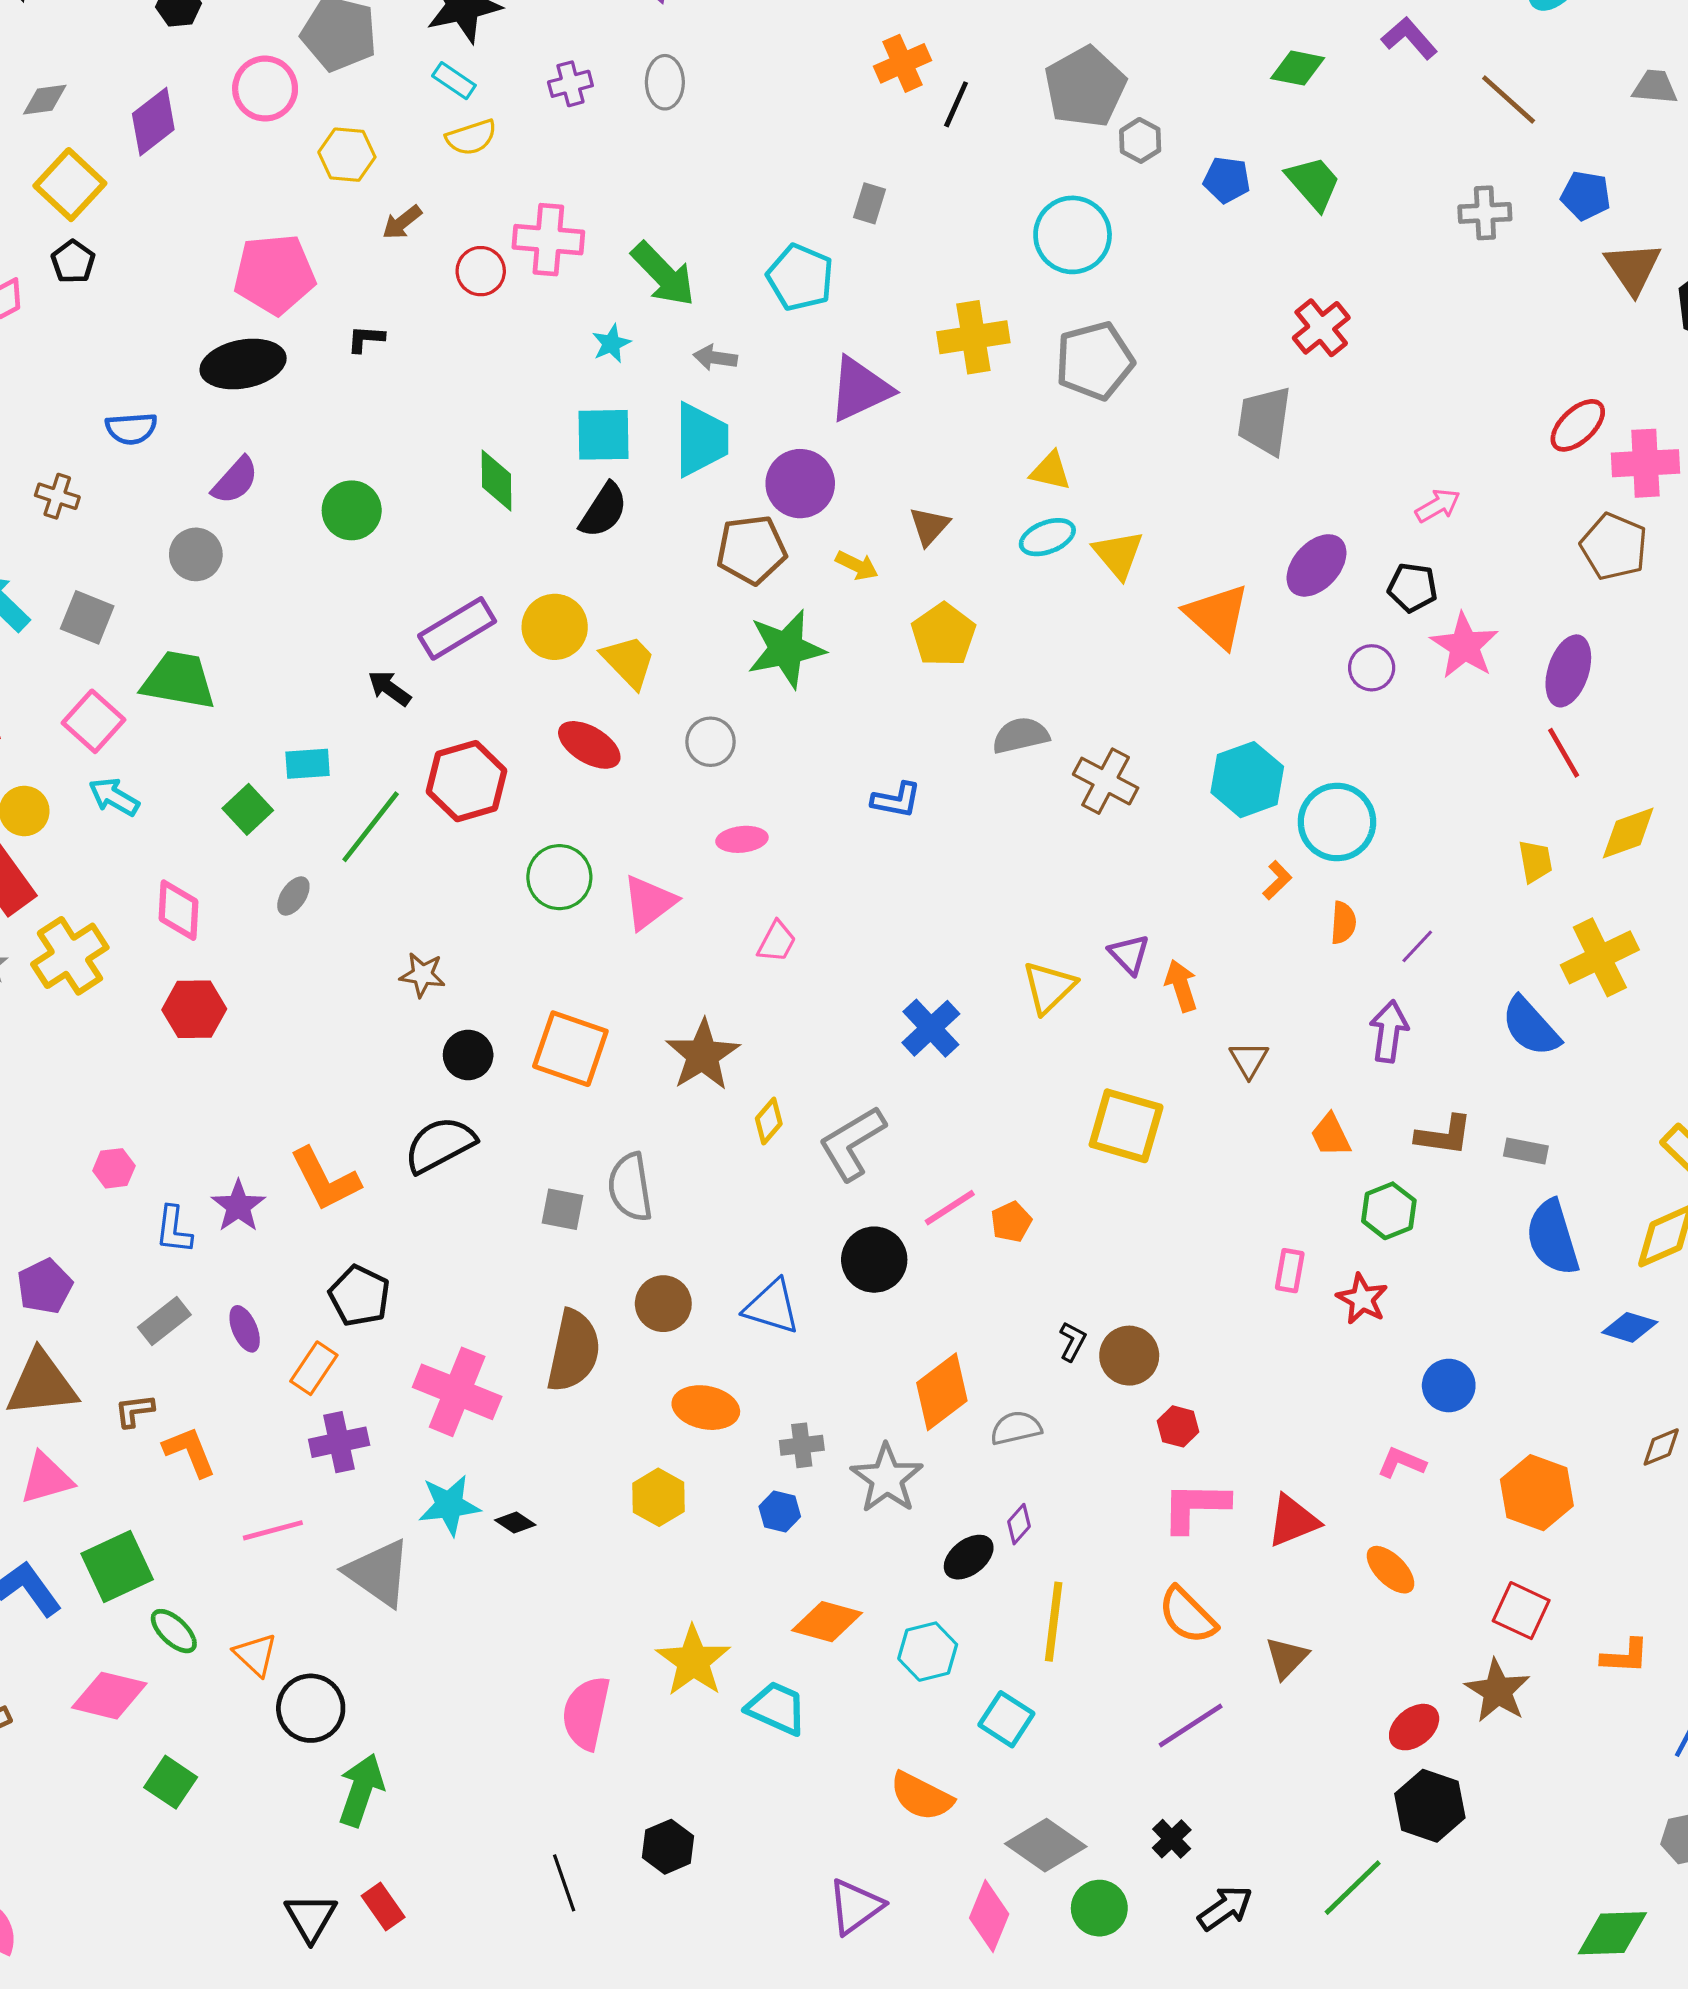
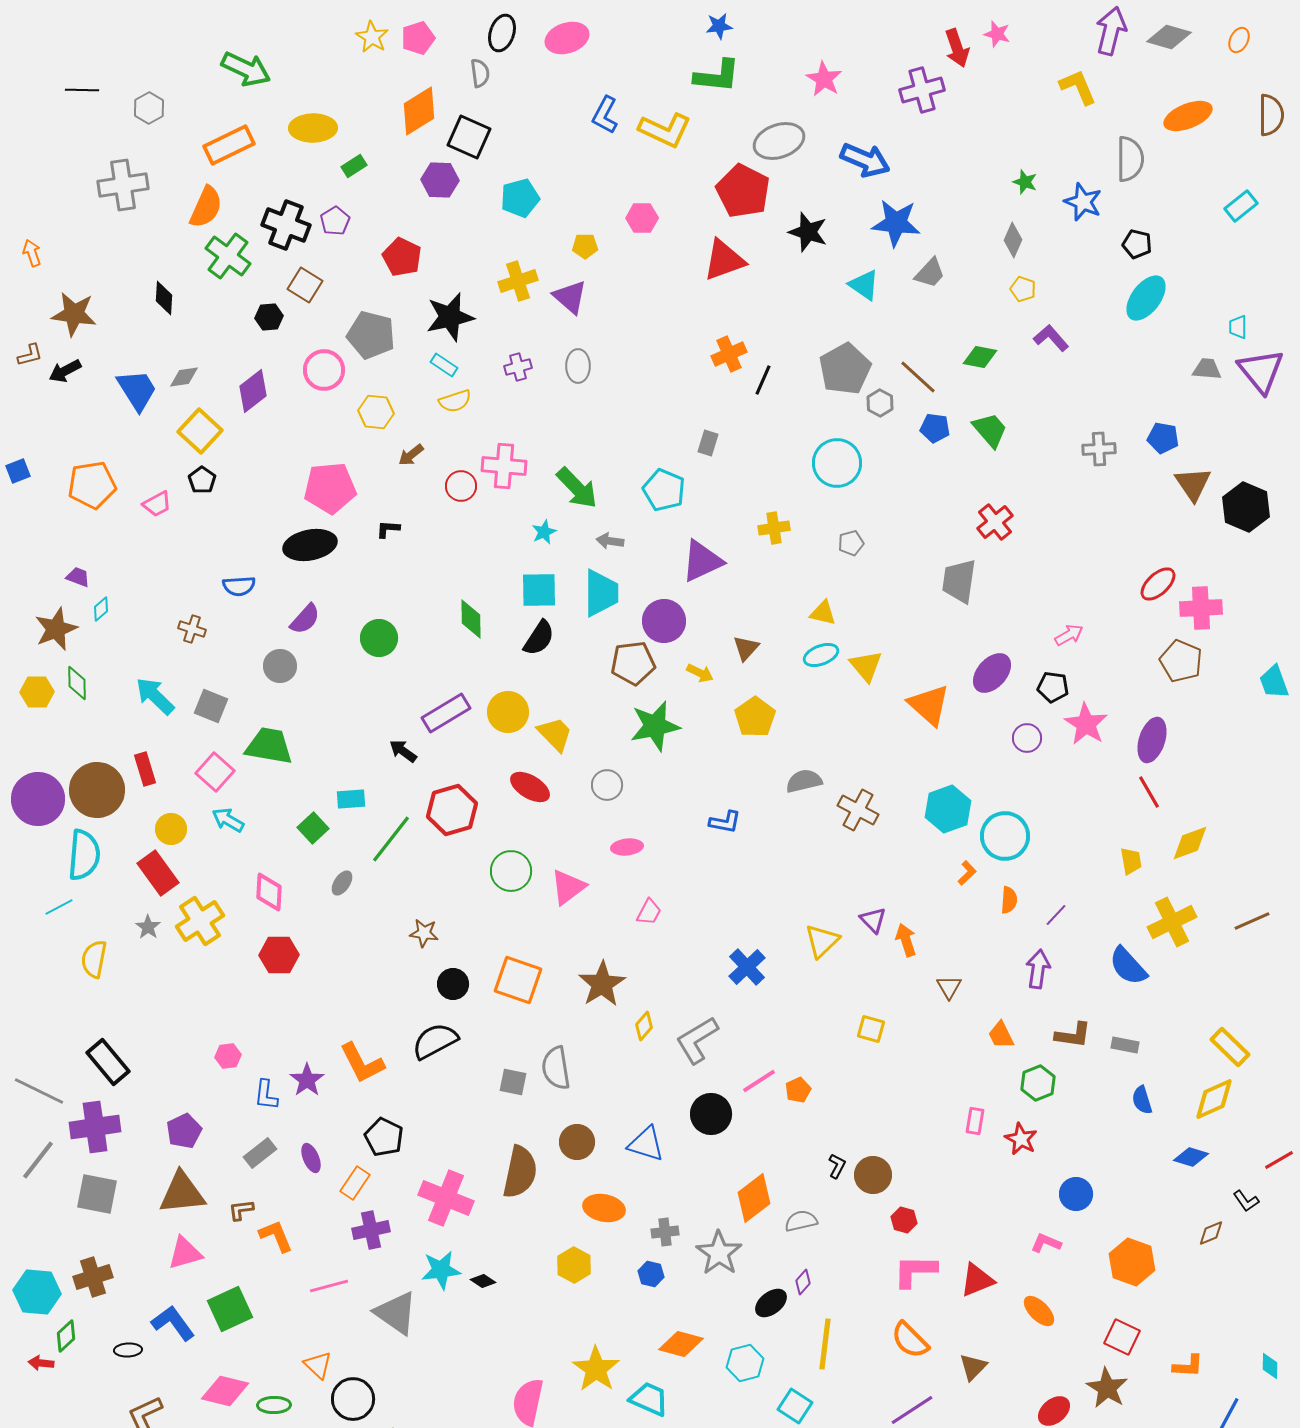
brown line: (1509, 100) -> (918, 377), moved
yellow cross: (973, 337) -> (774, 528), size x0.7
gray pentagon: (1095, 361) -> (851, 543), size x0.5
yellow square: (1126, 1126) -> (871, 1029), size x0.6
blue semicircle: (1553, 1238) -> (1142, 1100), size x0.6
green ellipse: (174, 1631) -> (274, 1405), moved, turned -44

